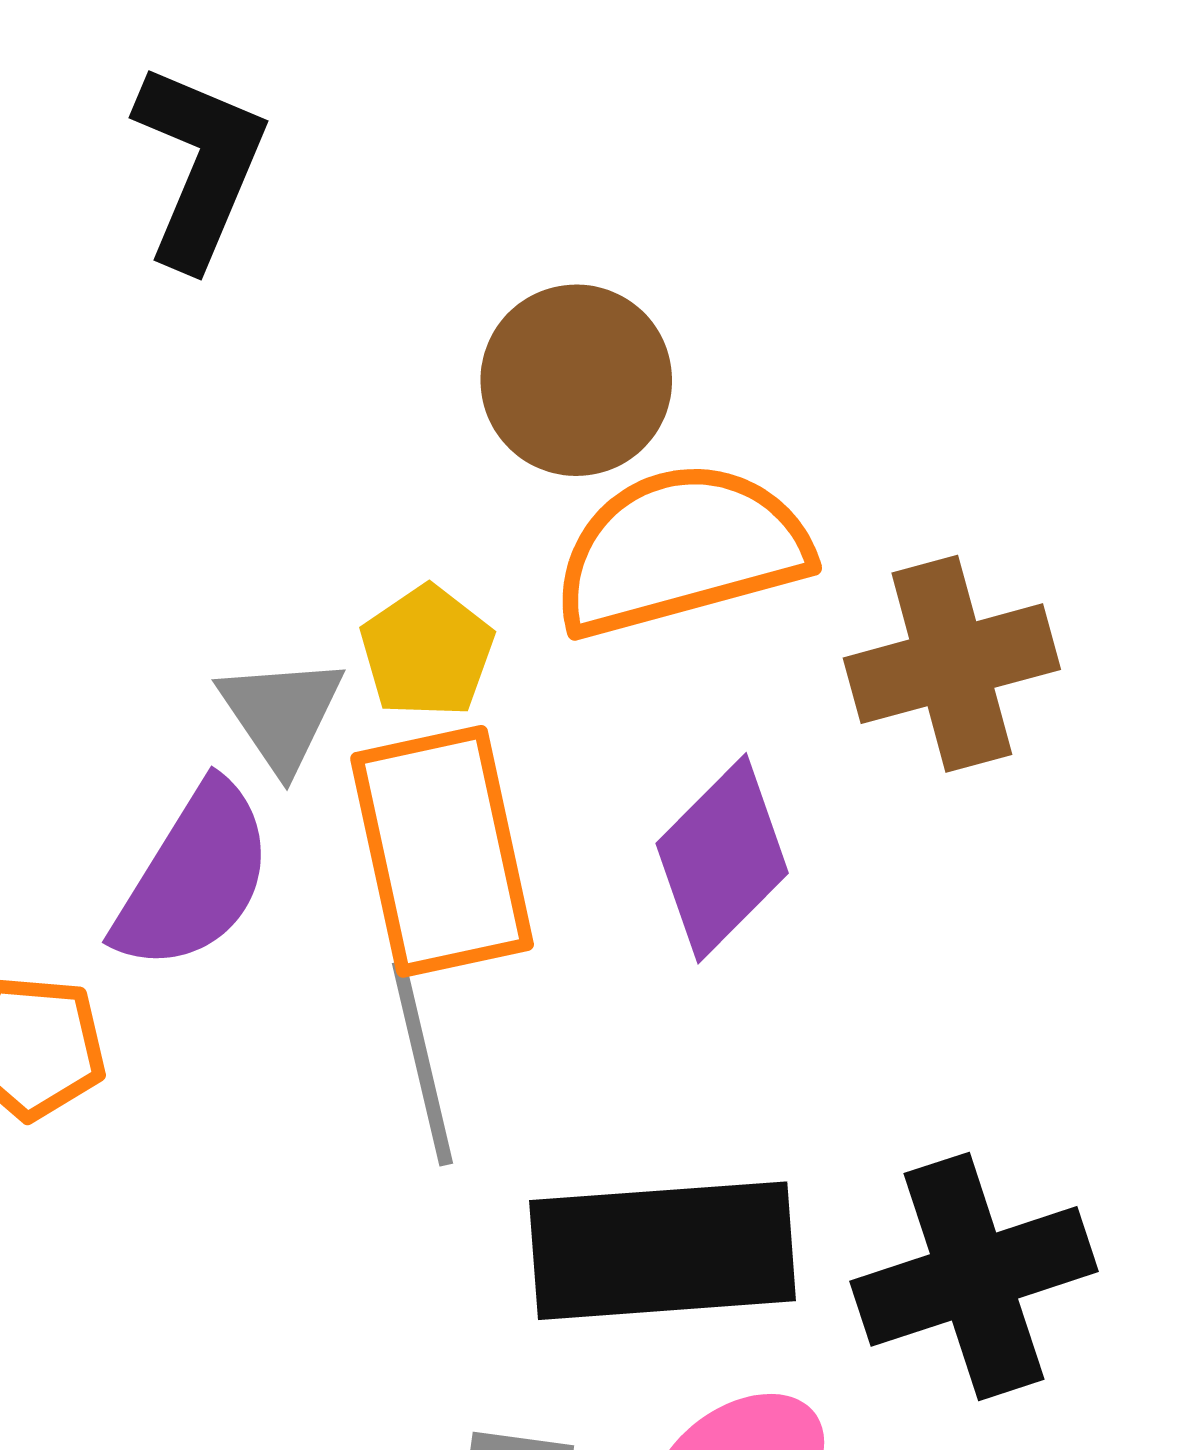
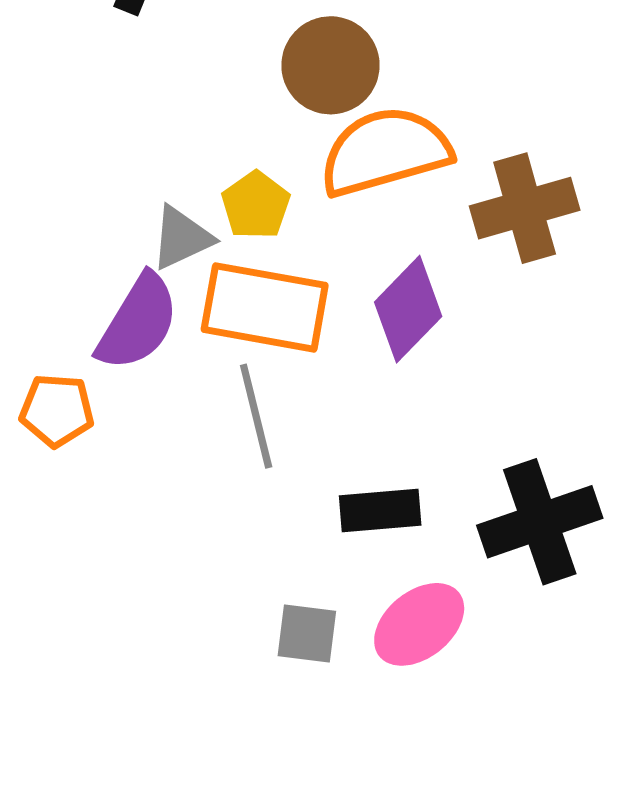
gray triangle: (281, 713) -> (182, 238), turned 40
orange rectangle: (442, 851) -> (265, 307), turned -67
black rectangle: (663, 1251) -> (380, 511), size x0.6

